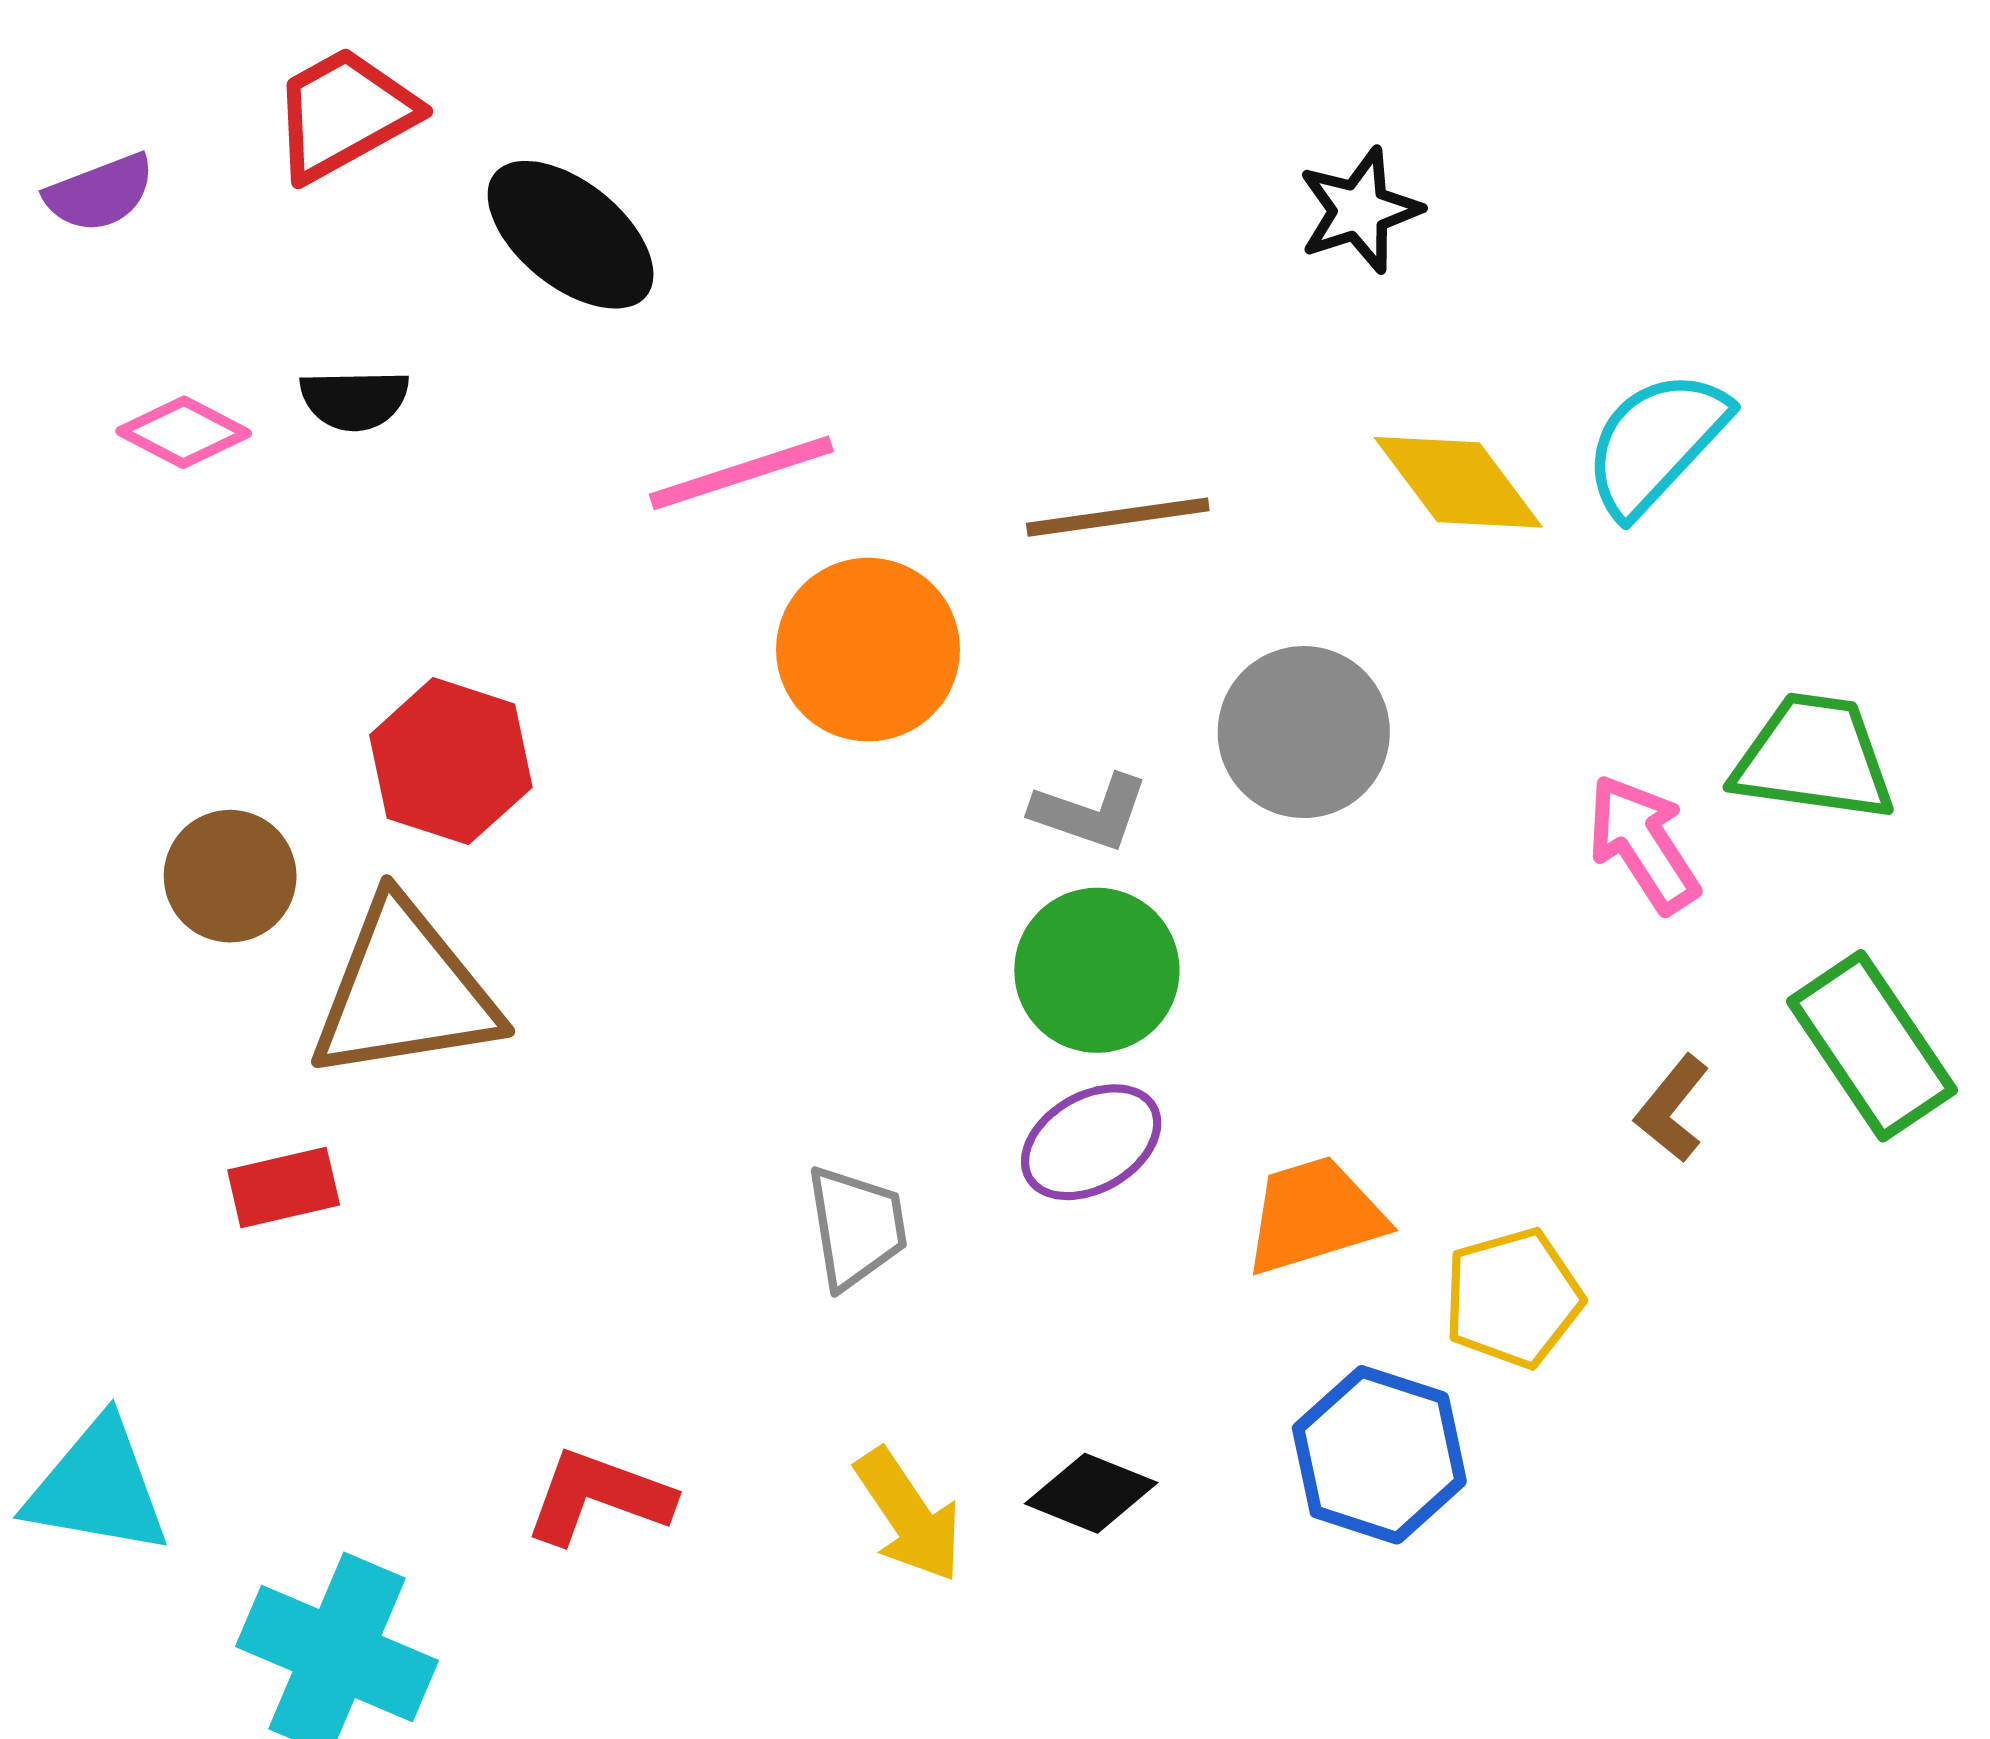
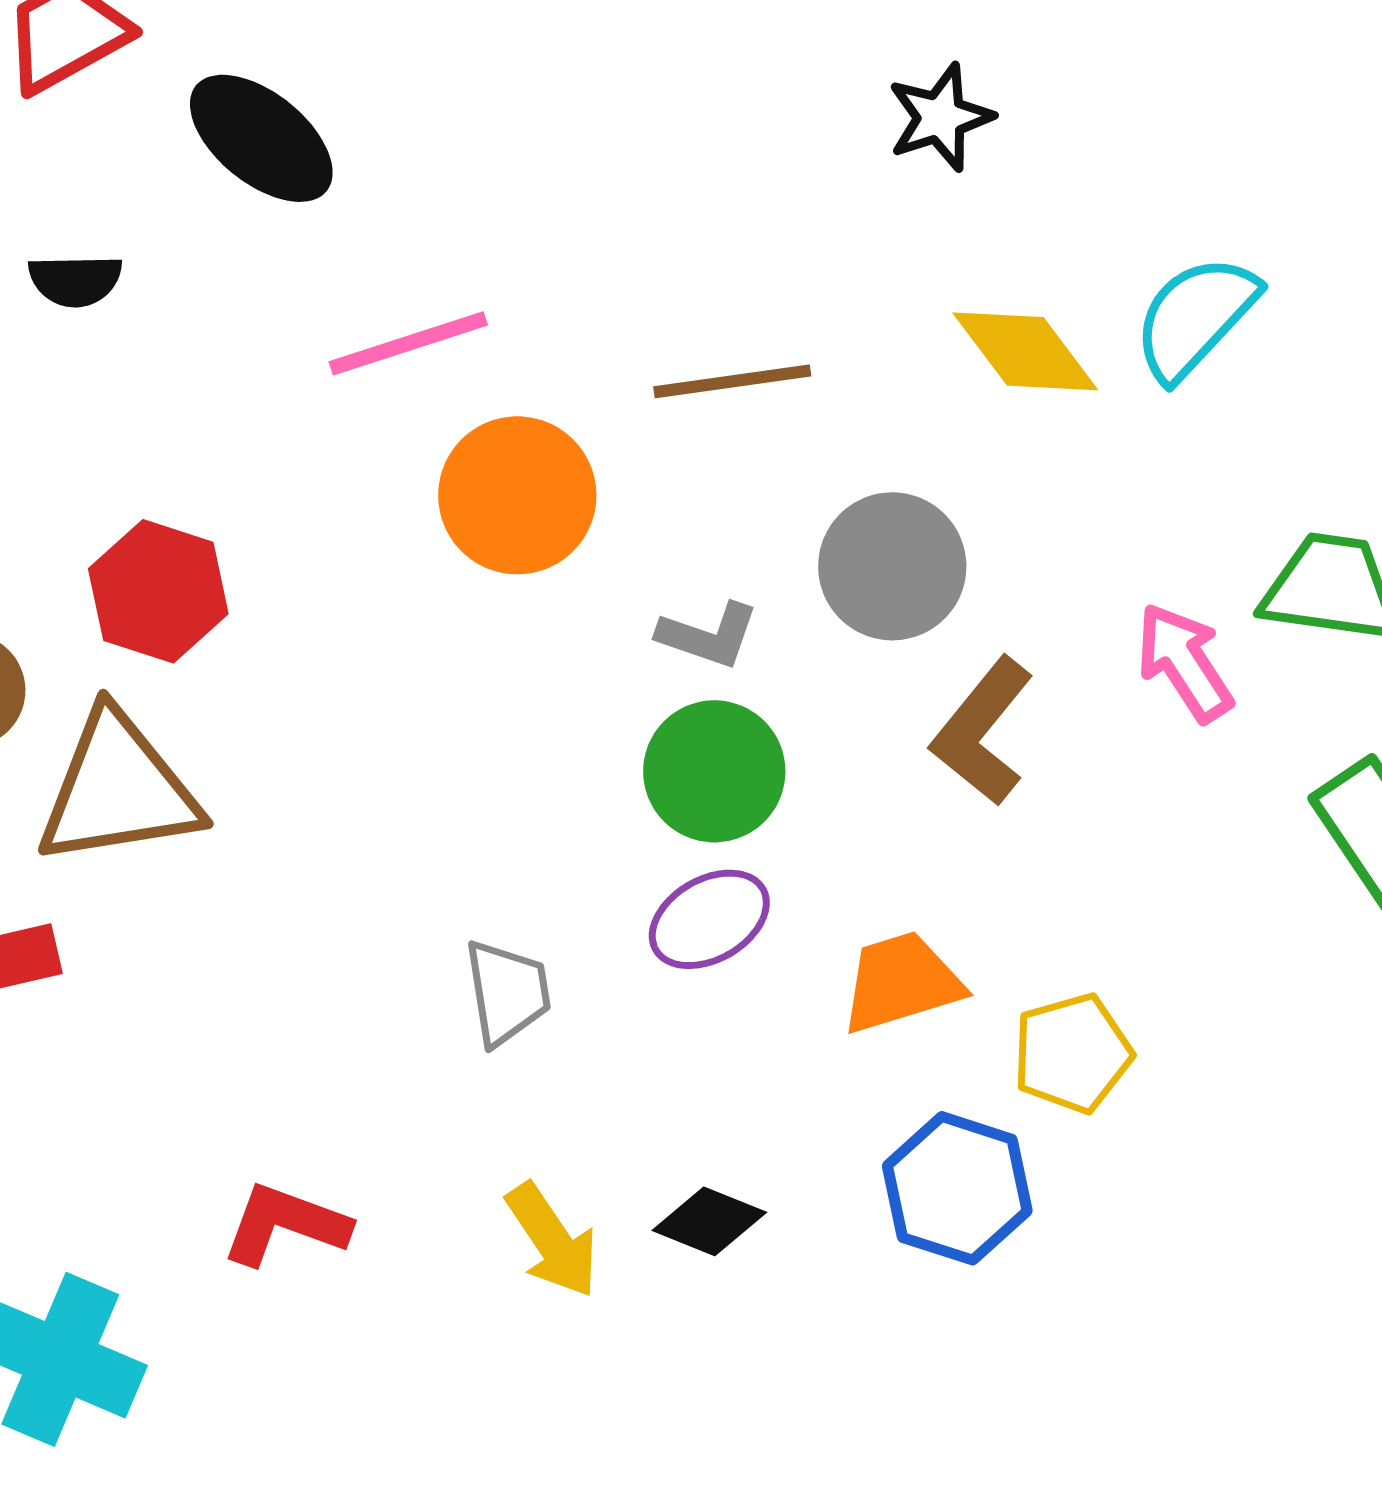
brown L-shape: (1672, 1109) -> (982, 731), moved, size x1.6

